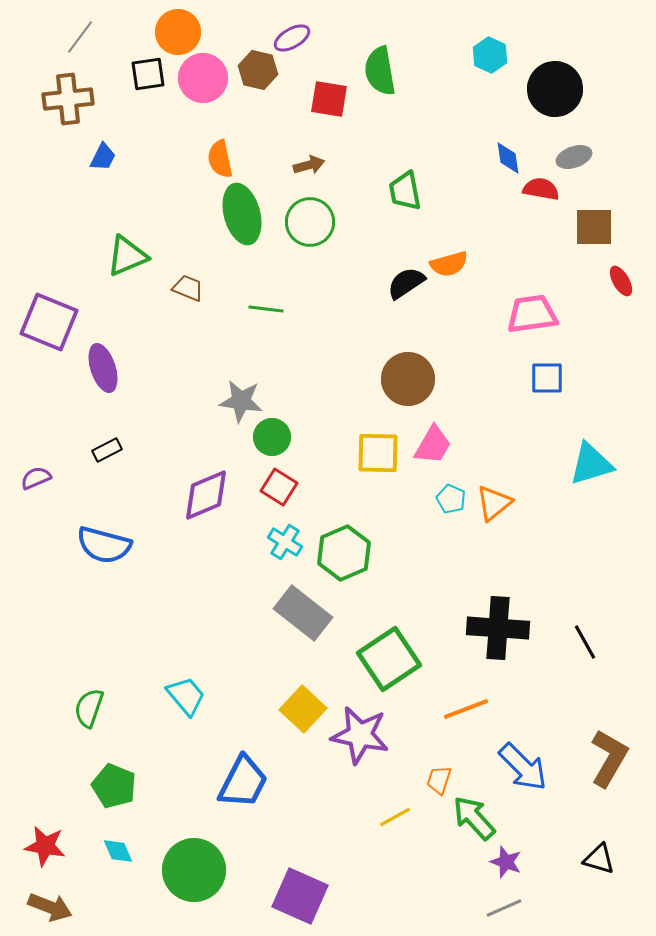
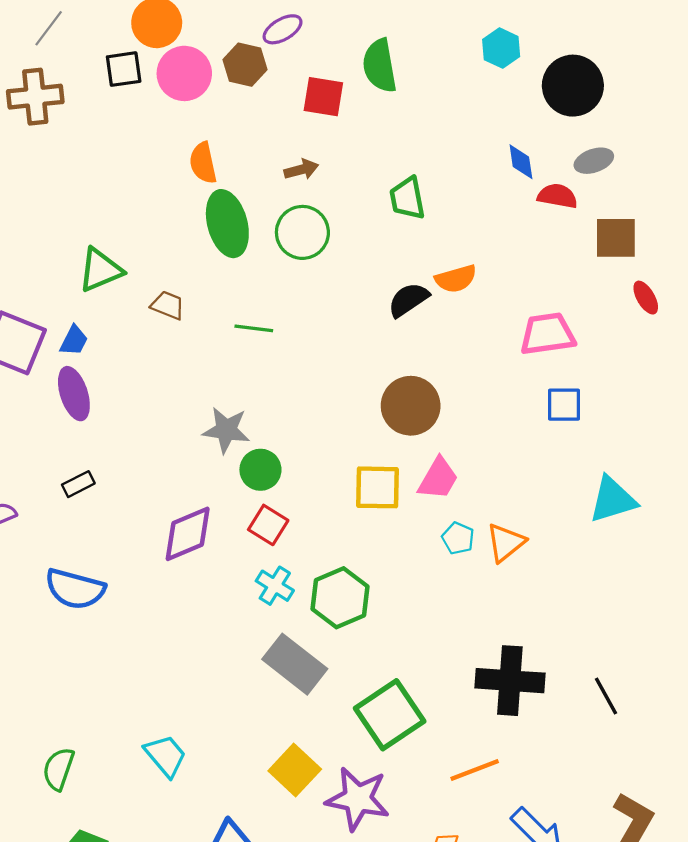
blue trapezoid: (103, 157) -> (74, 341), moved

